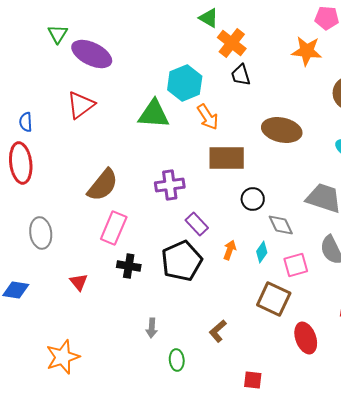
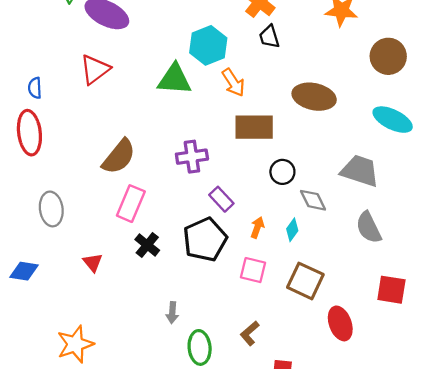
pink square: (296, 265) -> (253, 270), moved, turned 30
black cross: (129, 266) -> (147, 245), turned 30
brown L-shape: (218, 331) -> (250, 333), moved
green ellipse: (177, 360) -> (200, 347), size x1.4

